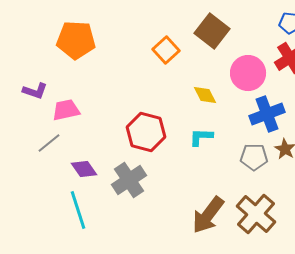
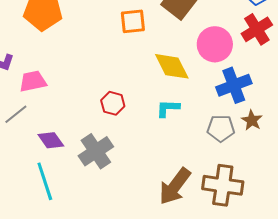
orange square: (166, 50) -> (133, 21), turned 36
yellow diamond: (205, 95) -> (172, 66), size x1.5
red hexagon: (146, 132) -> (113, 103), size x0.6
brown cross: (256, 214) -> (223, 185), turned -33

